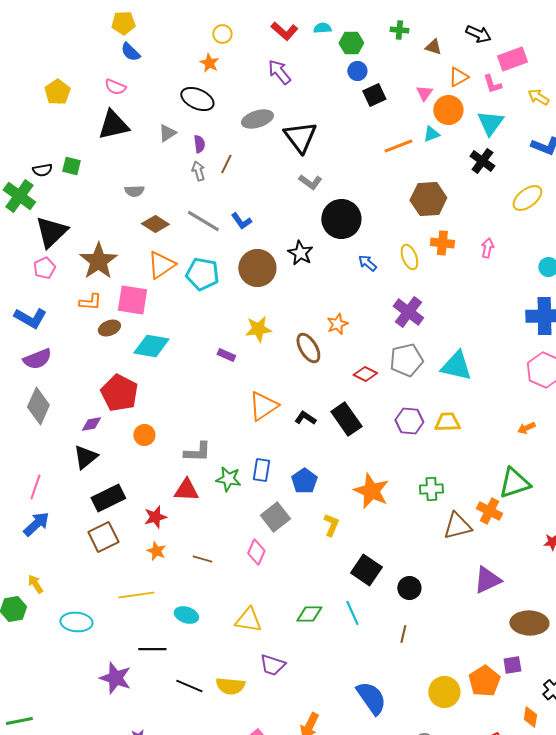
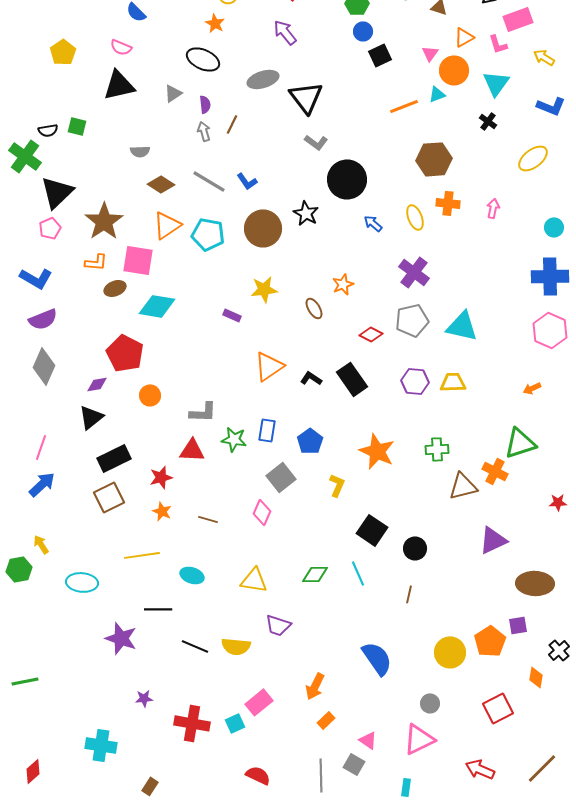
black cross: (482, 161) -> (488, 121), size x0.7
brown ellipse: (308, 348) -> (314, 308), size x0.7

